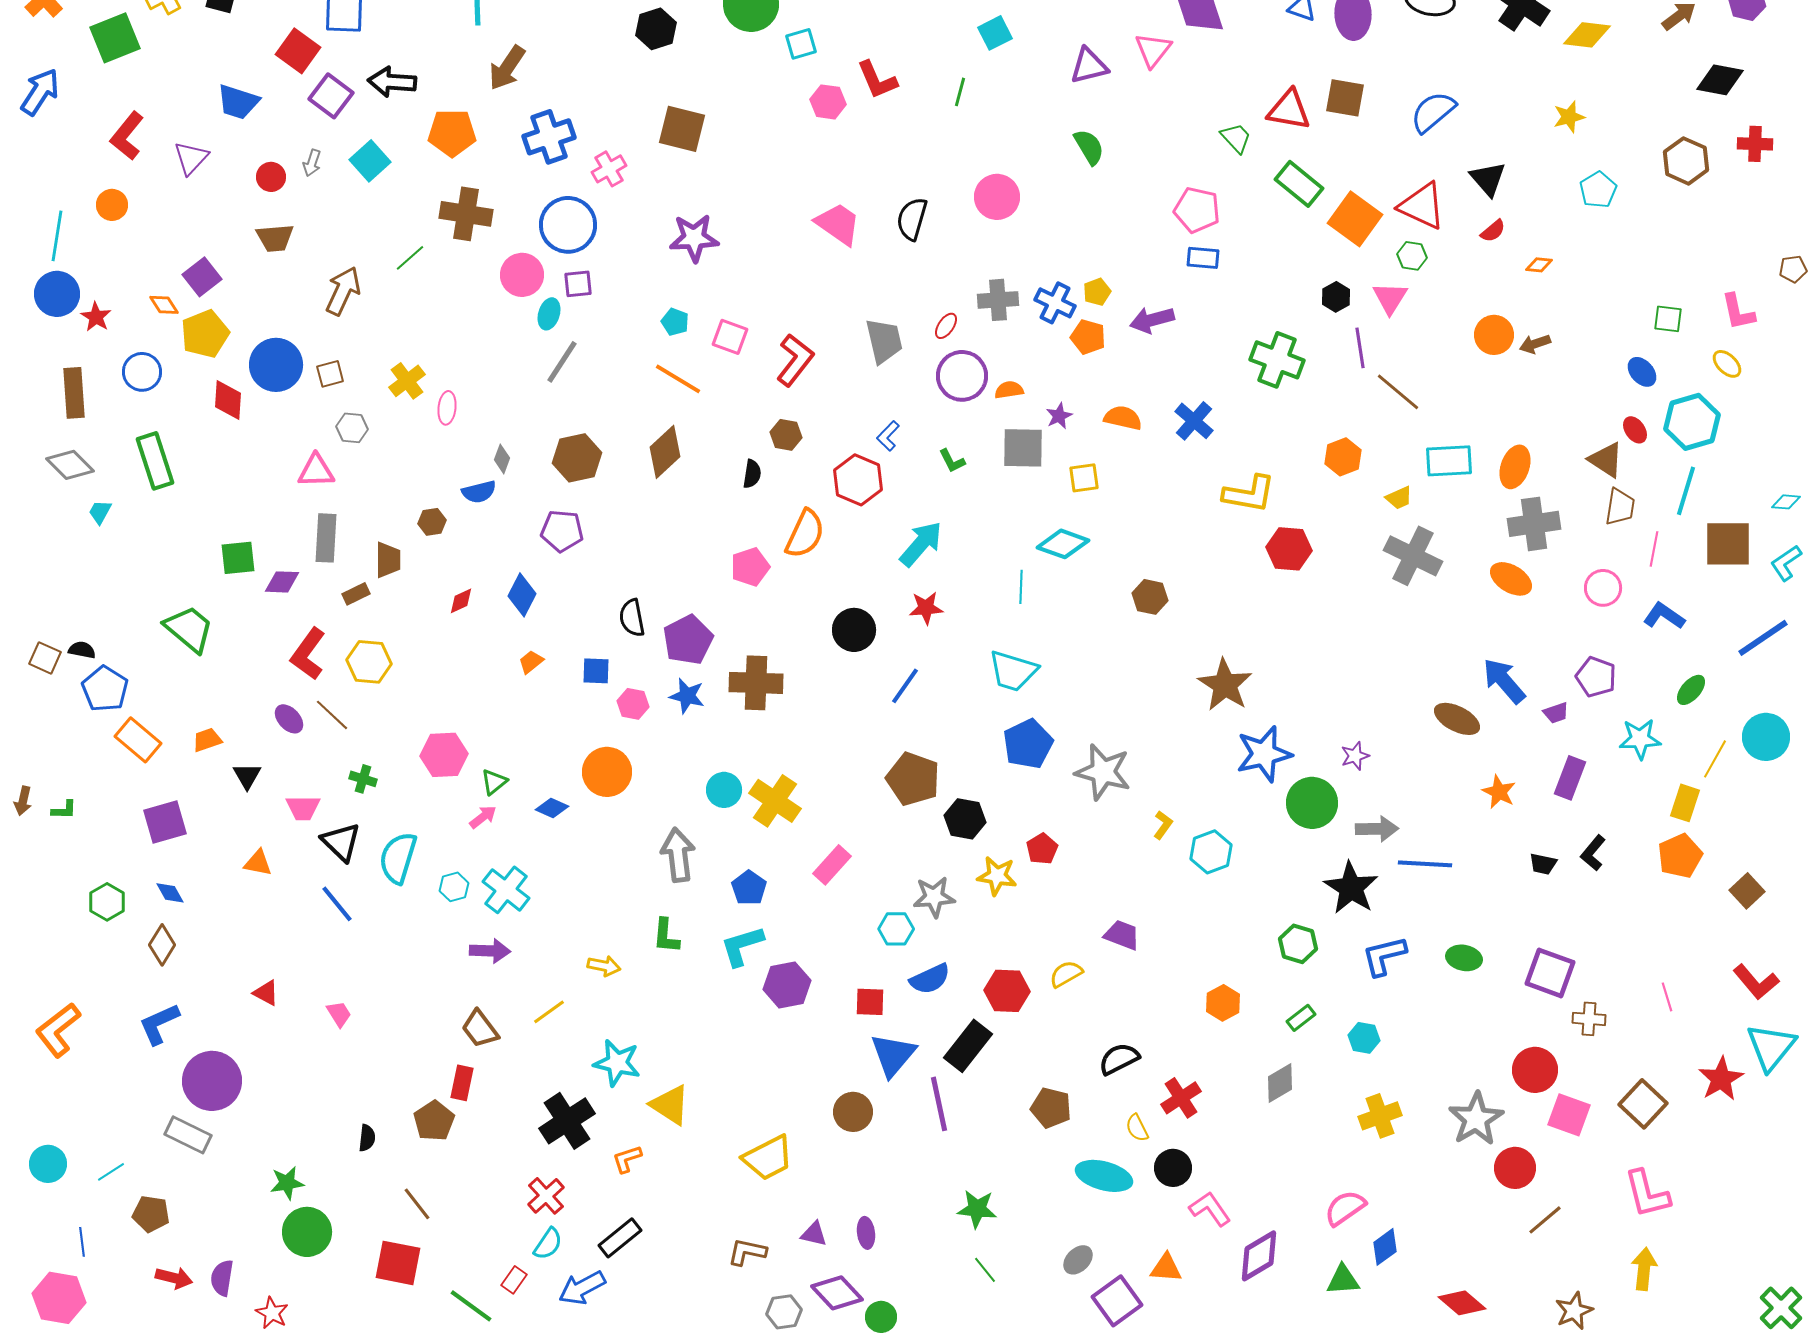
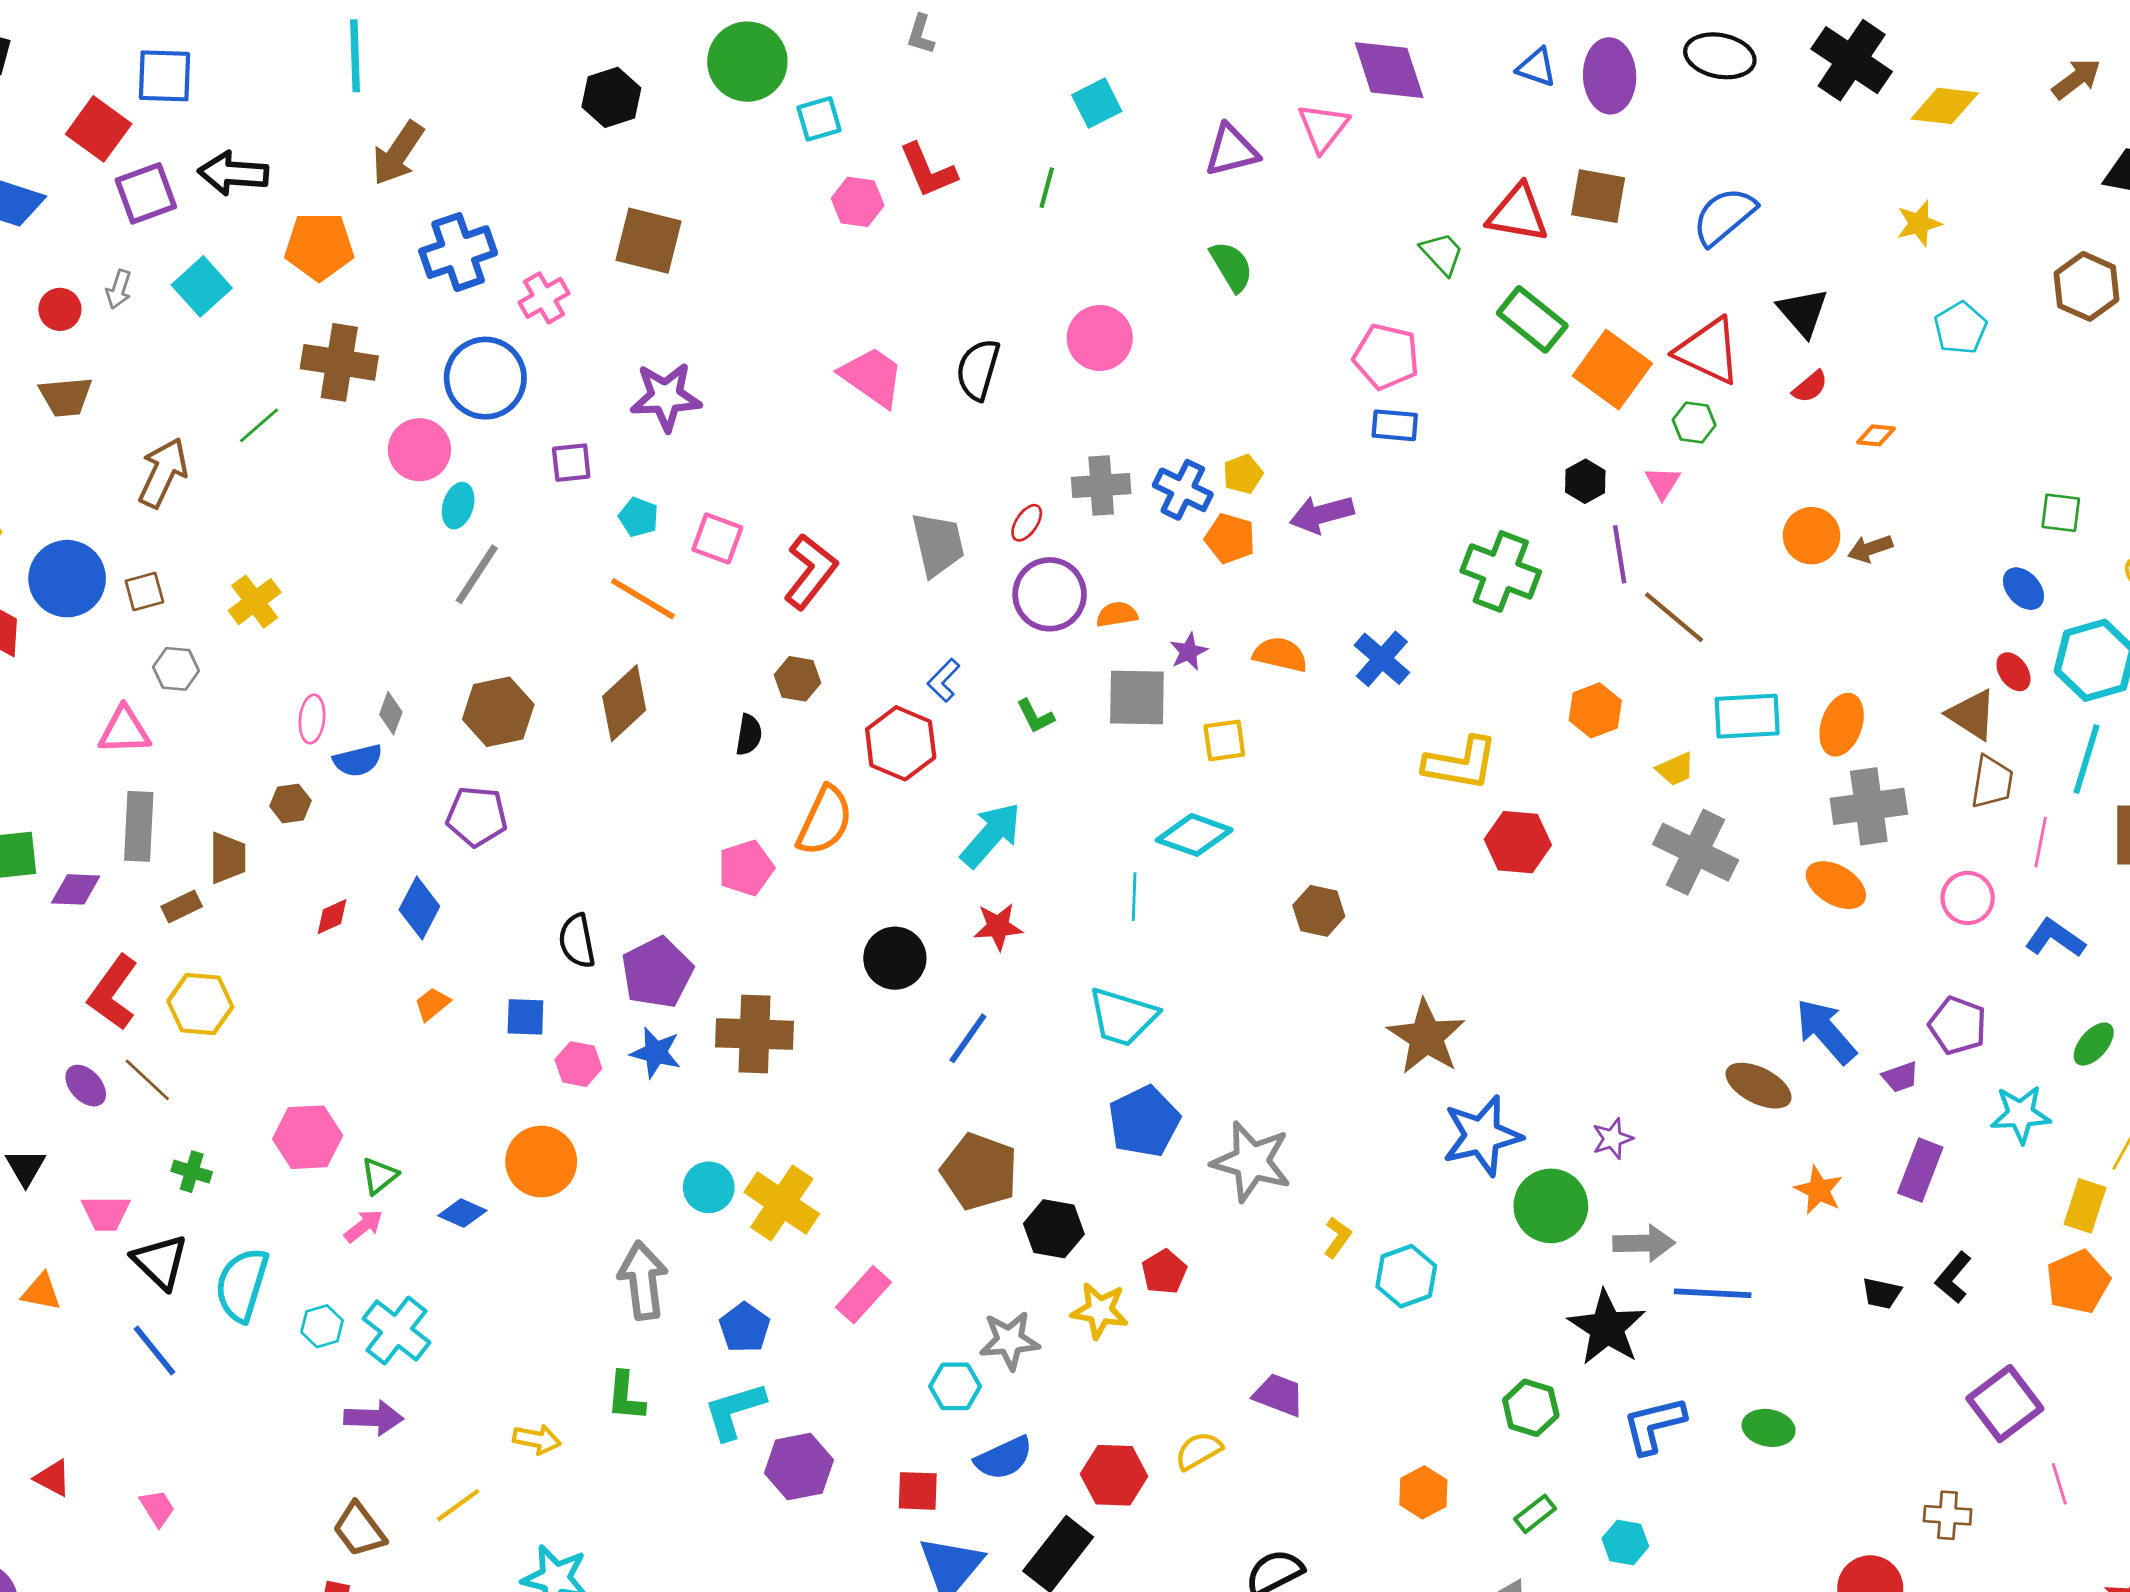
purple square: (331, 96) -> (146, 193), turned 33
purple square: (578, 284) -> (571, 463), moved
pink triangle: (1390, 298) -> (1663, 483), size x0.7
pink ellipse: (447, 408) -> (312, 719), moved
purple square: (1550, 973) -> (2005, 1404), moved, turned 33

